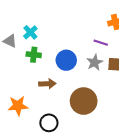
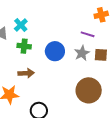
brown arrow: (47, 84) -> (26, 73), moved
brown circle: (84, 101) -> (89, 90), moved

